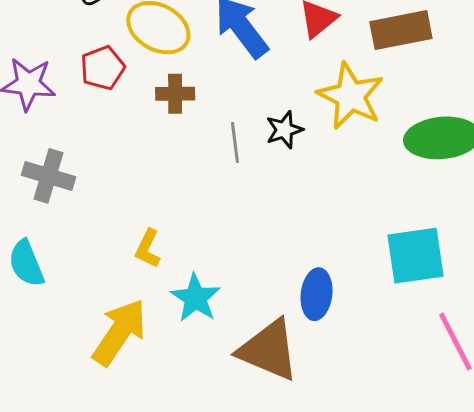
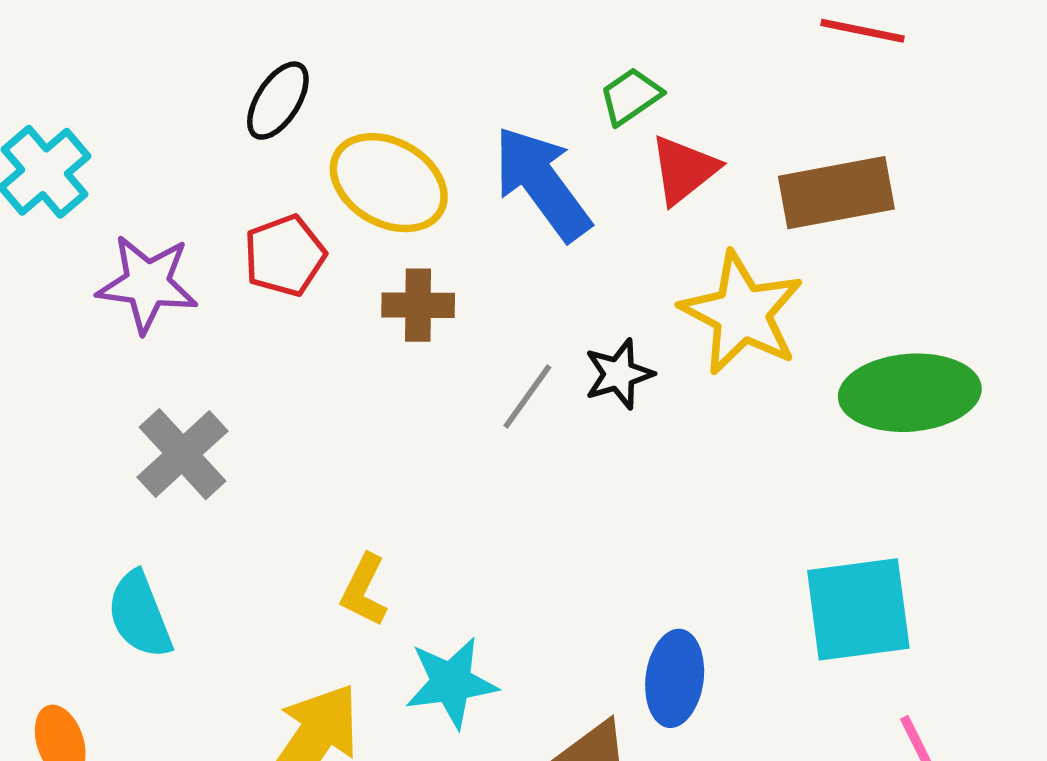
gray line: (235, 143) -> (527, 396), turned 42
gray cross: (48, 176) -> (182, 454), turned 30
cyan star: (196, 298) -> (451, 683), turned 30

